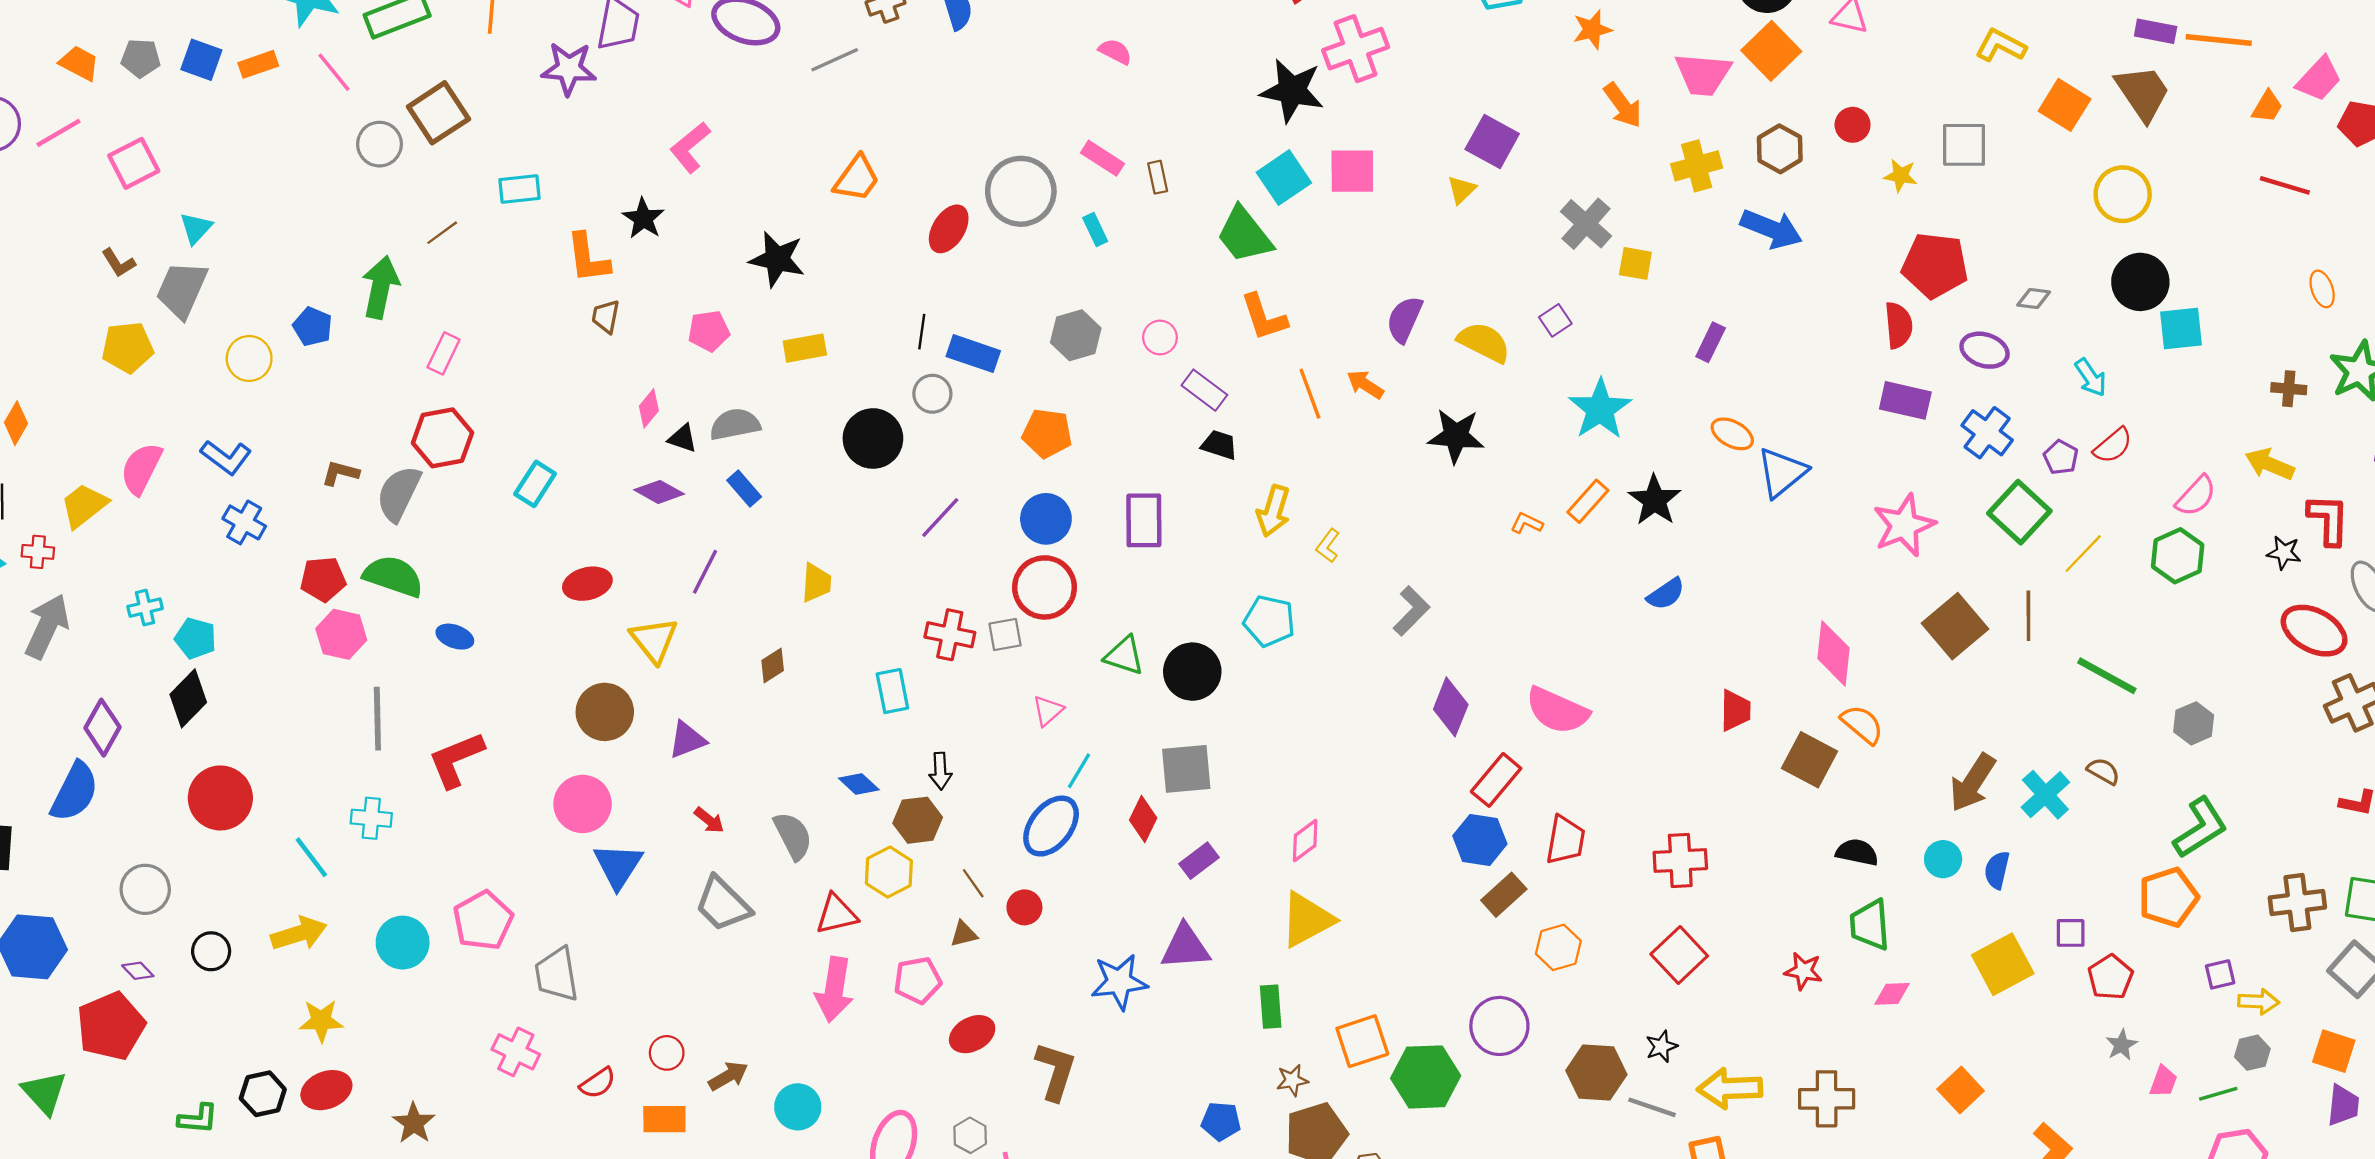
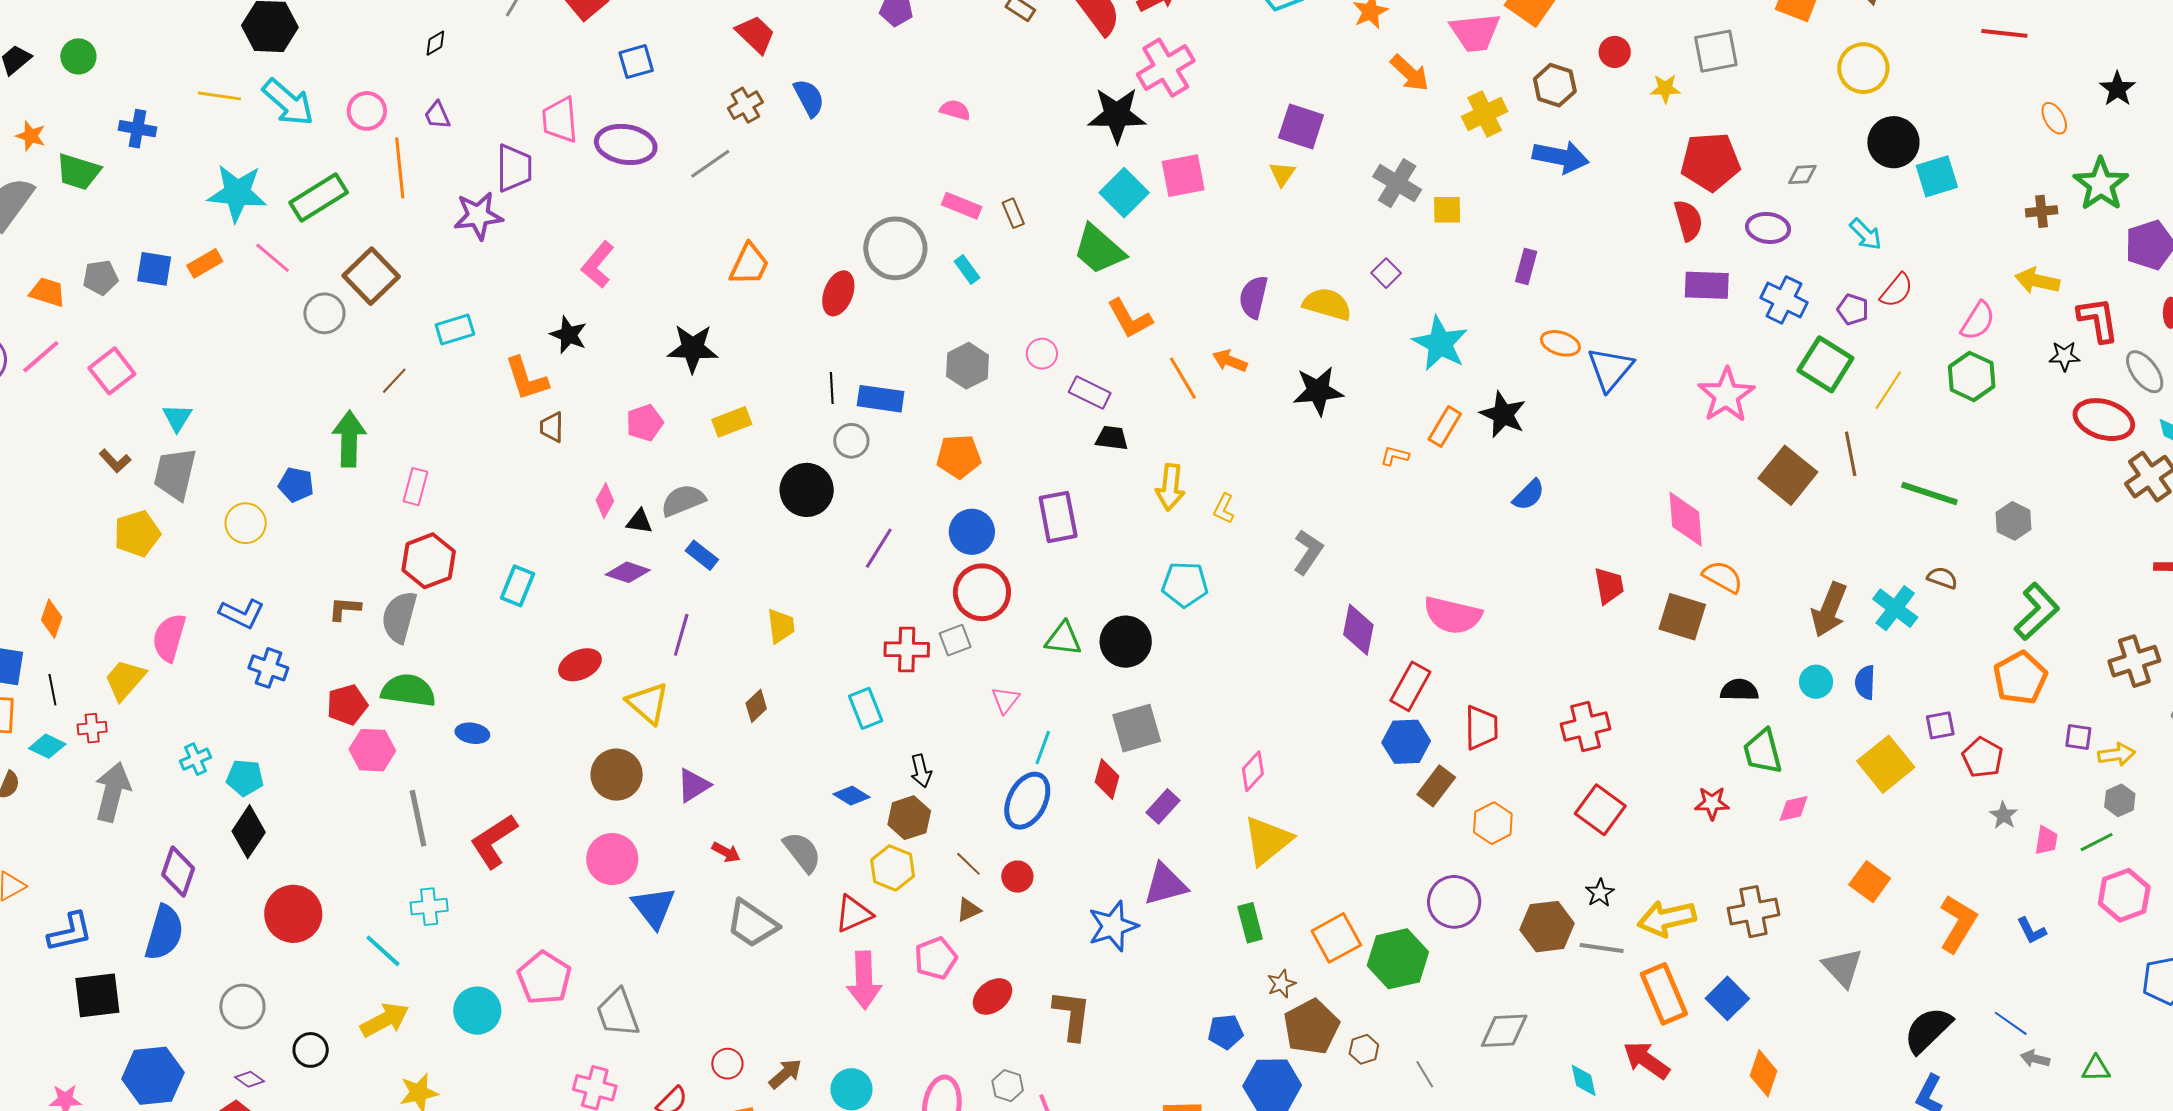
purple square: (2220, 974) -> (2078, 737), turned 32

